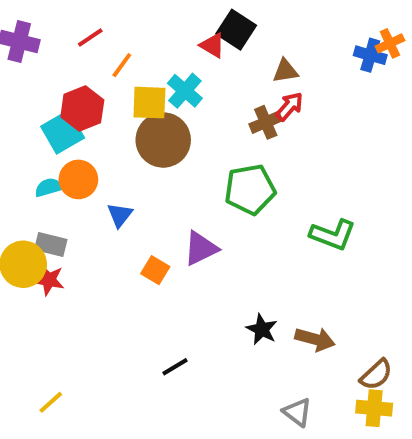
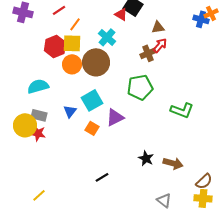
yellow square: (149, 103) -> (72, 43), moved
cyan square: (63, 132) -> (92, 100), moved
orange circle: (78, 179) -> (72, 64), moved
cyan semicircle: (49, 187) -> (38, 86), size x1.5
blue triangle: (120, 215) -> (70, 111), moved

